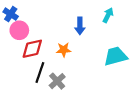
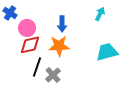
blue arrow: (80, 26) -> (62, 24), moved
pink circle: (19, 30) -> (27, 28), moved
orange star: (64, 50) -> (59, 46), size x1.5

